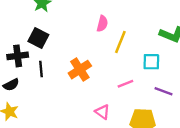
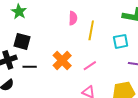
black line: (41, 69) -> (30, 67), turned -72
pink line: (125, 84) -> (90, 66), moved

